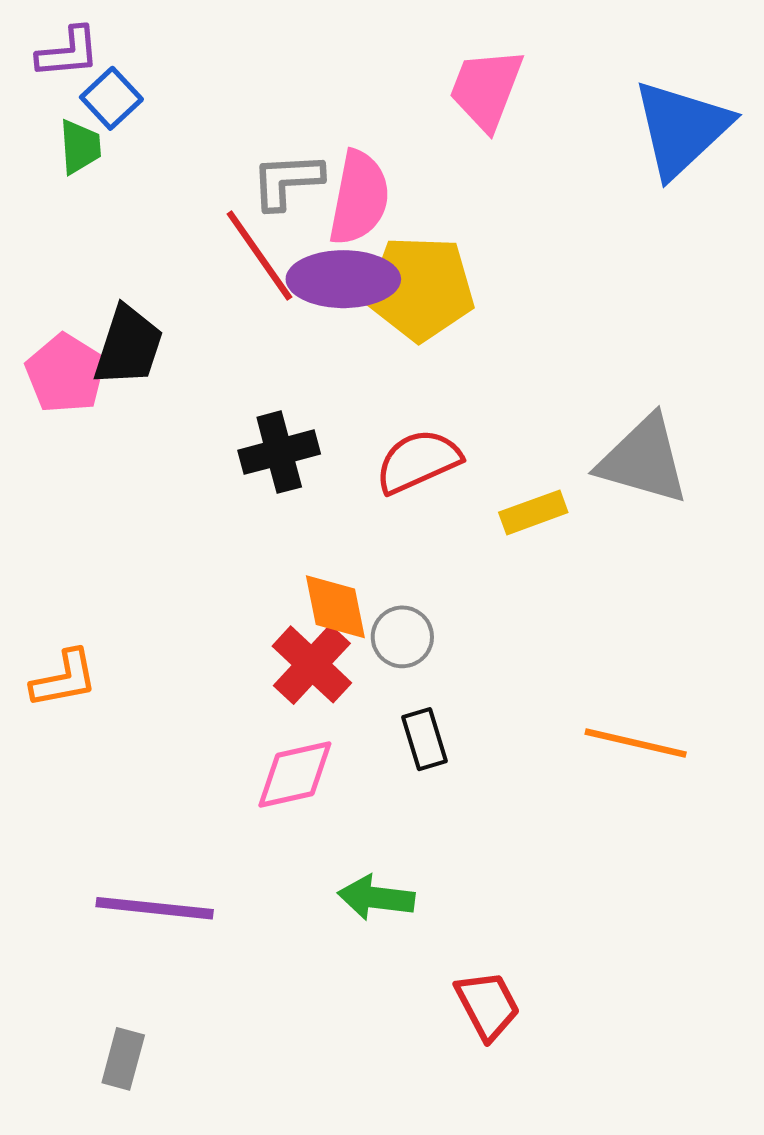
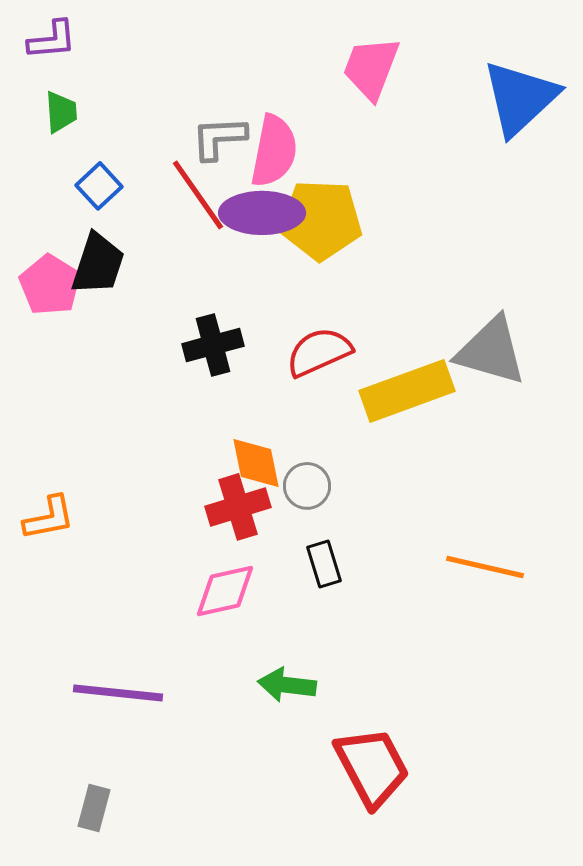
blue square: (111, 98) -> (99, 186), moved
yellow rectangle: (533, 512) -> (407, 391), size x1.8
red cross: (312, 664) -> (238, 507), turned 30
red trapezoid: (487, 1005) -> (372, 767), size x1.5

